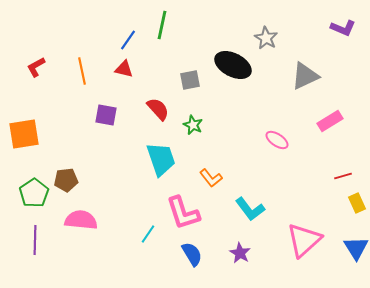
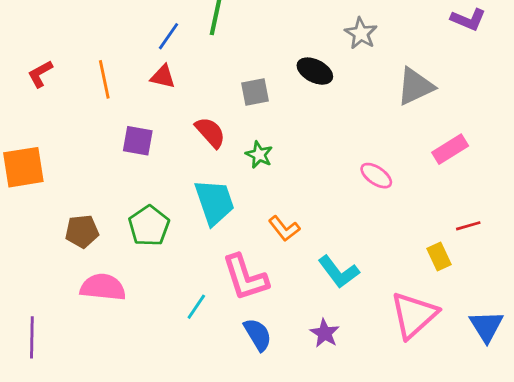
black ellipse: (233, 65) -> (315, 71), size x0.7
green pentagon: (34, 193) -> (149, 226), moved
yellow rectangle: (357, 203) -> (439, 256), moved
purple line: (35, 240) -> (32, 337), moved

